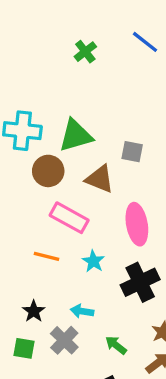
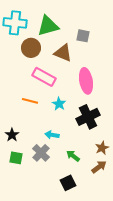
black star: (34, 311) -> (12, 135), moved

